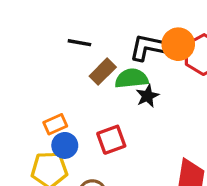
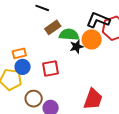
orange circle: (178, 44) -> (92, 39), moved
black L-shape: (148, 47) -> (98, 20), moved

